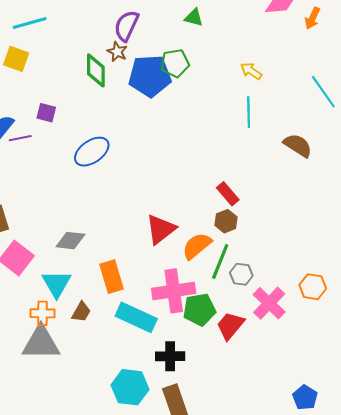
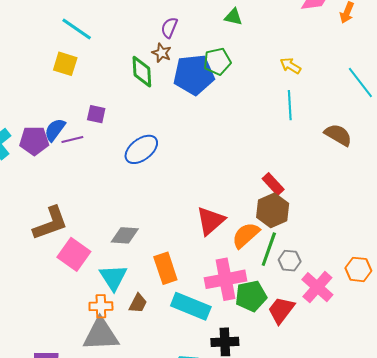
cyan line: (30, 23) -> (77, 29), turned 52
purple semicircle: (126, 26) -> (169, 28), size x0.7
brown hexagon: (226, 221) -> (273, 210), size x1.5

